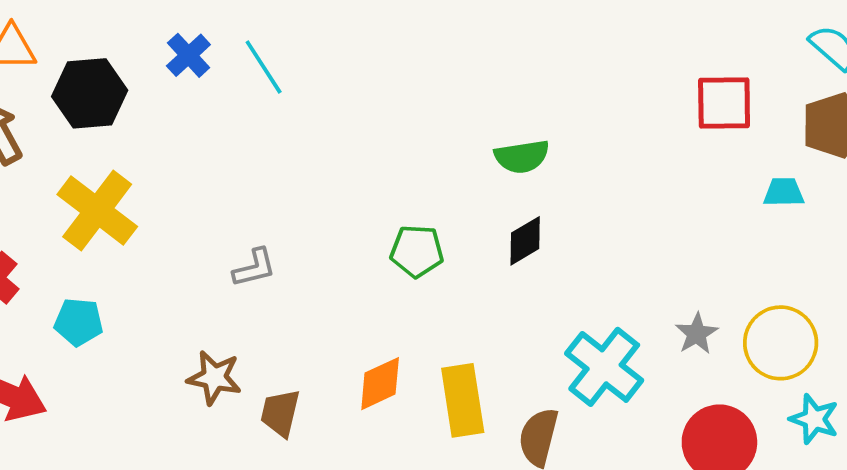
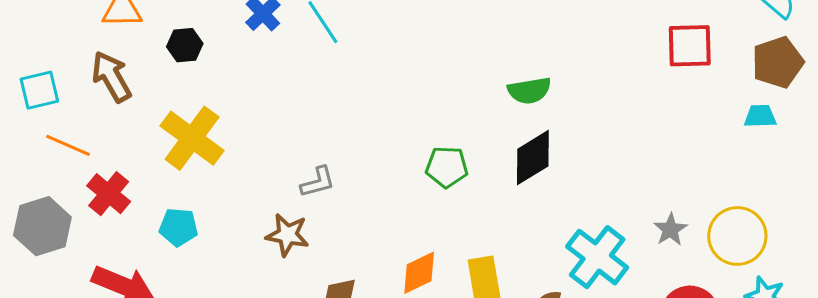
black hexagon: (90, 93) -> (185, 45), size x0.6
cyan trapezoid: (784, 192) -> (760, 116), moved
black diamond: (525, 241) -> (533, 158), size x1.4
brown star: (214, 378) -> (287, 235), moved

